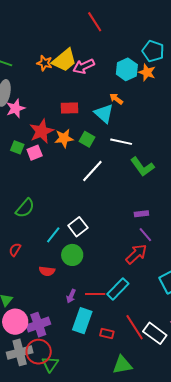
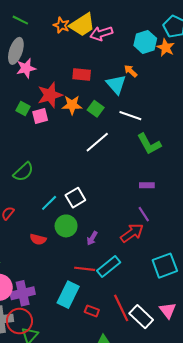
purple rectangle: (141, 214) -> (147, 185), moved
purple arrow: (71, 296) -> (92, 238), moved

